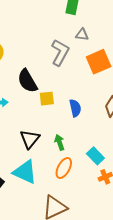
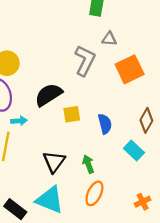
black semicircle: (27, 81) -> (48, 95), turned 90
cyan rectangle: (95, 156) -> (134, 150), moved

